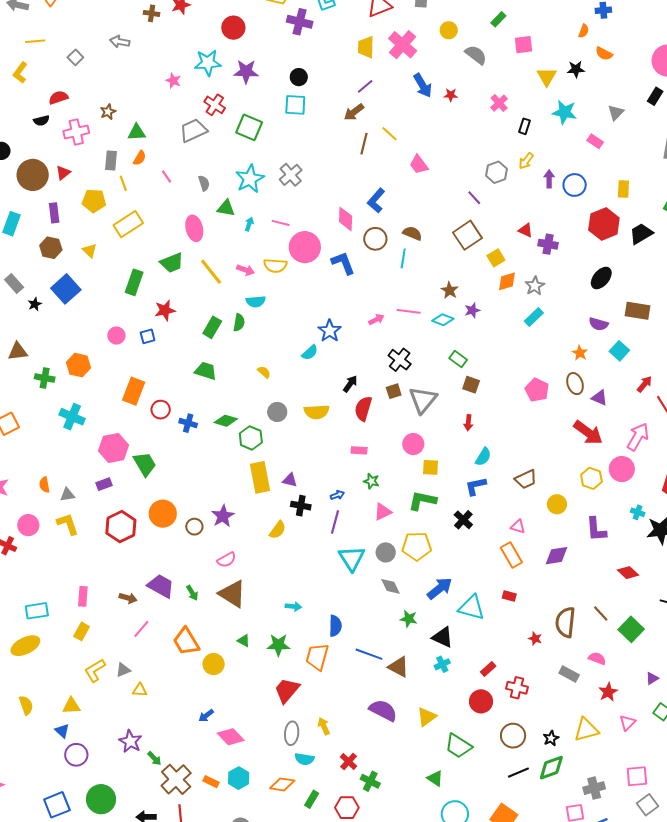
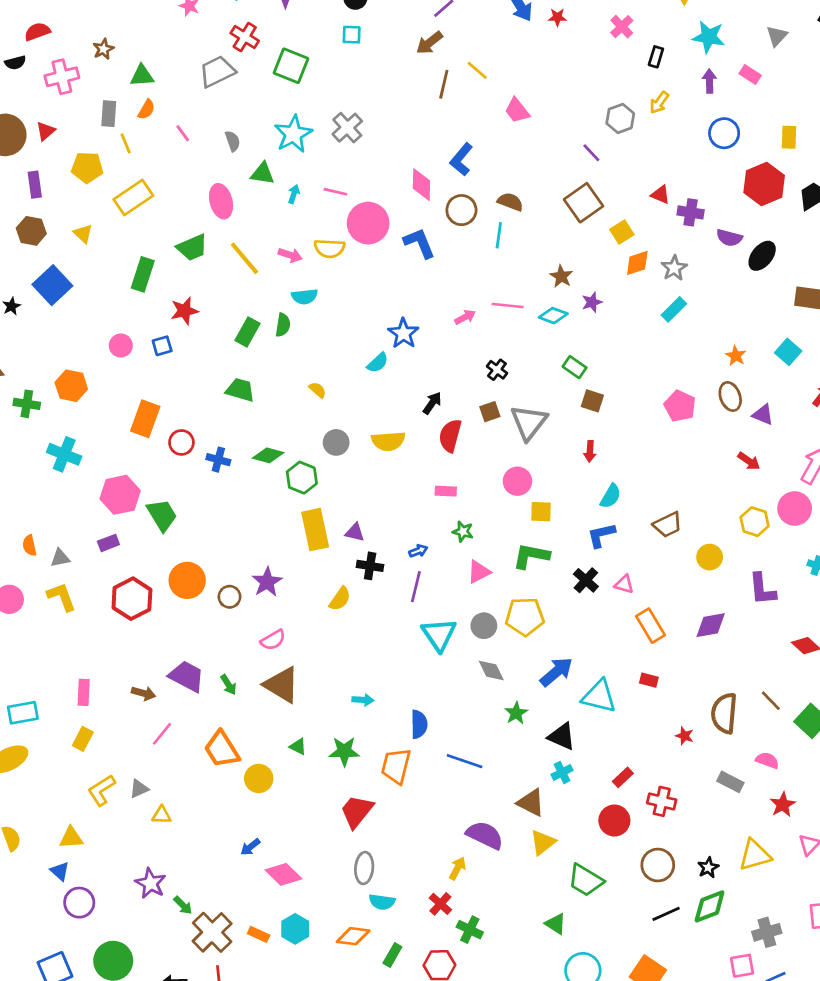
cyan square: (295, 105) -> (352, 35), size x0.7
purple arrow: (549, 179) -> (709, 81), moved
purple semicircle: (599, 324) -> (729, 238), moved
black cross: (400, 360) -> (497, 370), size x0.7
red arrow: (588, 433) -> (749, 461), size x0.6
pink triangle: (518, 527) -> (624, 584), moved
green star: (409, 619) -> (516, 713), turned 30
brown triangle: (399, 667) -> (531, 803), moved
yellow arrow: (324, 726) -> (457, 868), moved, turned 54

